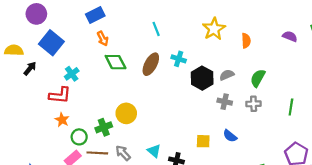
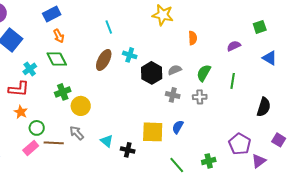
yellow star: (214, 29) -> (163, 15), moved, turned -30
purple semicircle: (290, 36) -> (234, 46), moved, turned -48
green diamond: (116, 62) -> (57, 59), moved
green line: (291, 107) -> (233, 81), moved
green cross: (104, 127) -> (63, 92), moved
blue semicircle: (230, 136) -> (178, 127), turned 80
yellow square: (203, 141) -> (153, 132), size x1.6
gray arrow: (123, 153) -> (77, 133), moved

